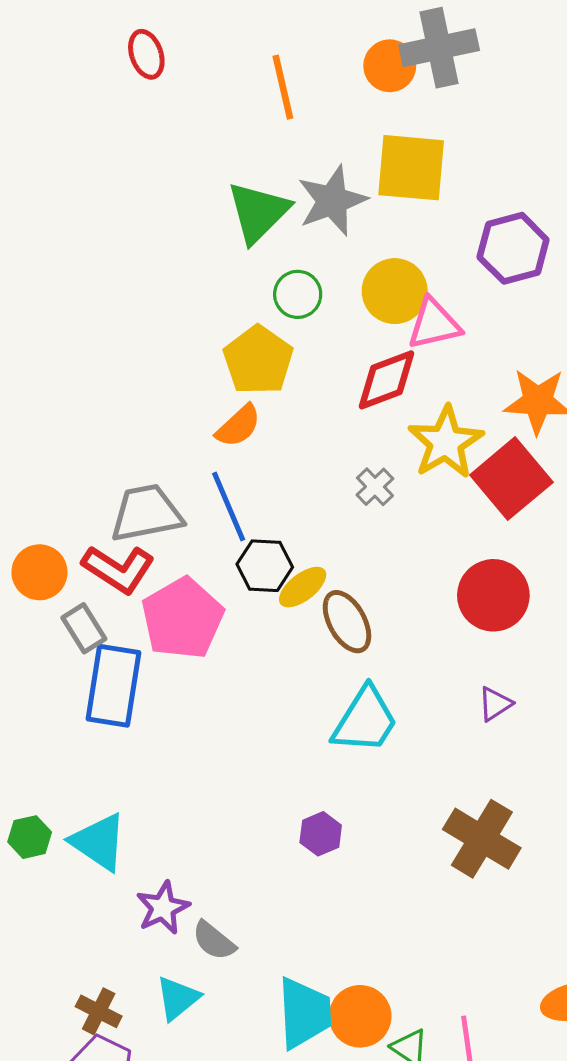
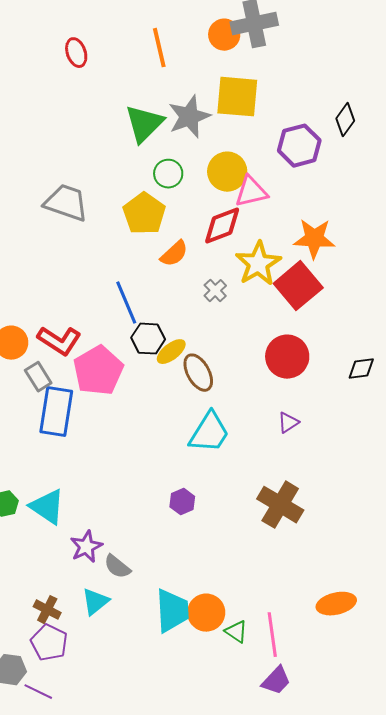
red ellipse: (146, 54) -> (76, 53), moved
orange semicircle: (238, 426) -> (174, 254), moved
gray trapezoid: (146, 513) -> (66, 203), moved, turned 30

